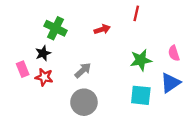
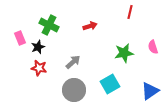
red line: (136, 13) -> (130, 12), moved
pink rectangle: (23, 69) -> (20, 38), moved
blue triangle: (170, 83) -> (150, 91), moved
cyan square: (141, 95) -> (110, 84), moved, turned -36

